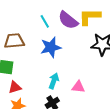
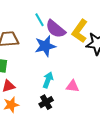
yellow L-shape: (90, 17) -> (80, 31), moved, turned -55
purple semicircle: (68, 20) -> (56, 29), moved

